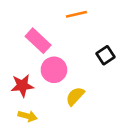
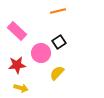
pink rectangle: (38, 41) -> (17, 31), moved
black square: (105, 55) -> (59, 42), moved

